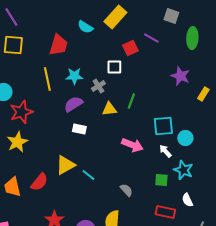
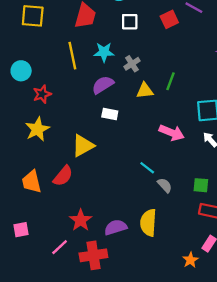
white square: (114, 67) -> (130, 22), moved
red star: (21, 112) -> (42, 94), size x0.7
yellow triangle: (65, 165) -> (83, 146), moved
cyan line: (88, 175) -> (147, 168), moved
green square: (161, 180) -> (201, 185), moved

